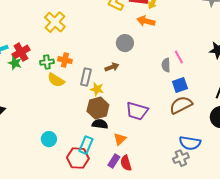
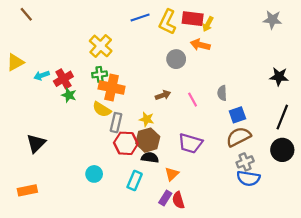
gray circle: (125, 43) -> (176, 59), moved
pink line: (179, 57) -> (193, 100), moved
orange cross: (65, 60) -> (112, 88), size x1.6
green cross: (47, 62) -> (100, 74), moved
green star: (15, 63) -> (69, 95), moved
gray rectangle: (86, 77) -> (116, 123), moved
red hexagon: (78, 158) -> (126, 143), moved
gray cross: (181, 158) -> (245, 162), moved

